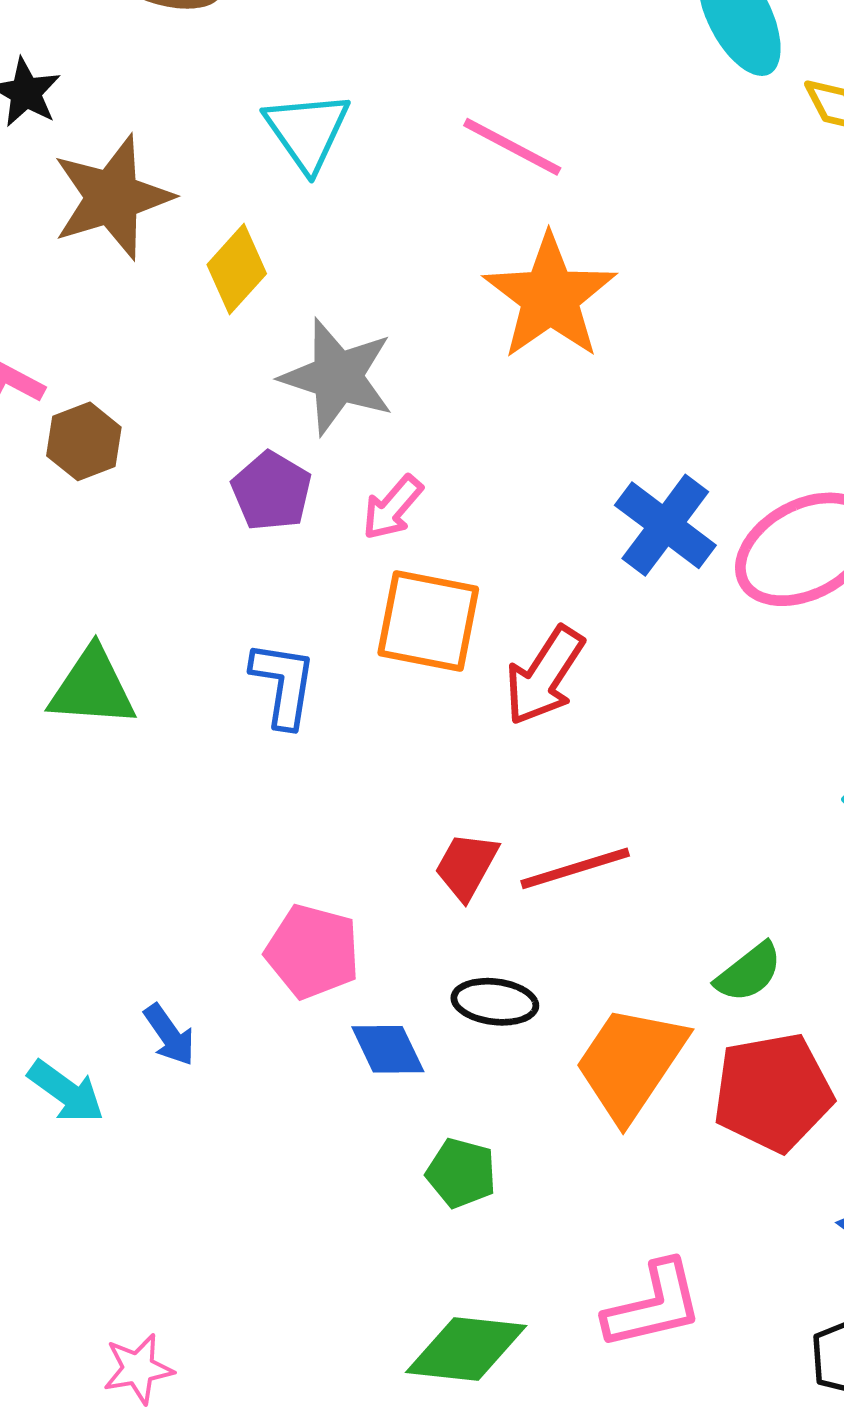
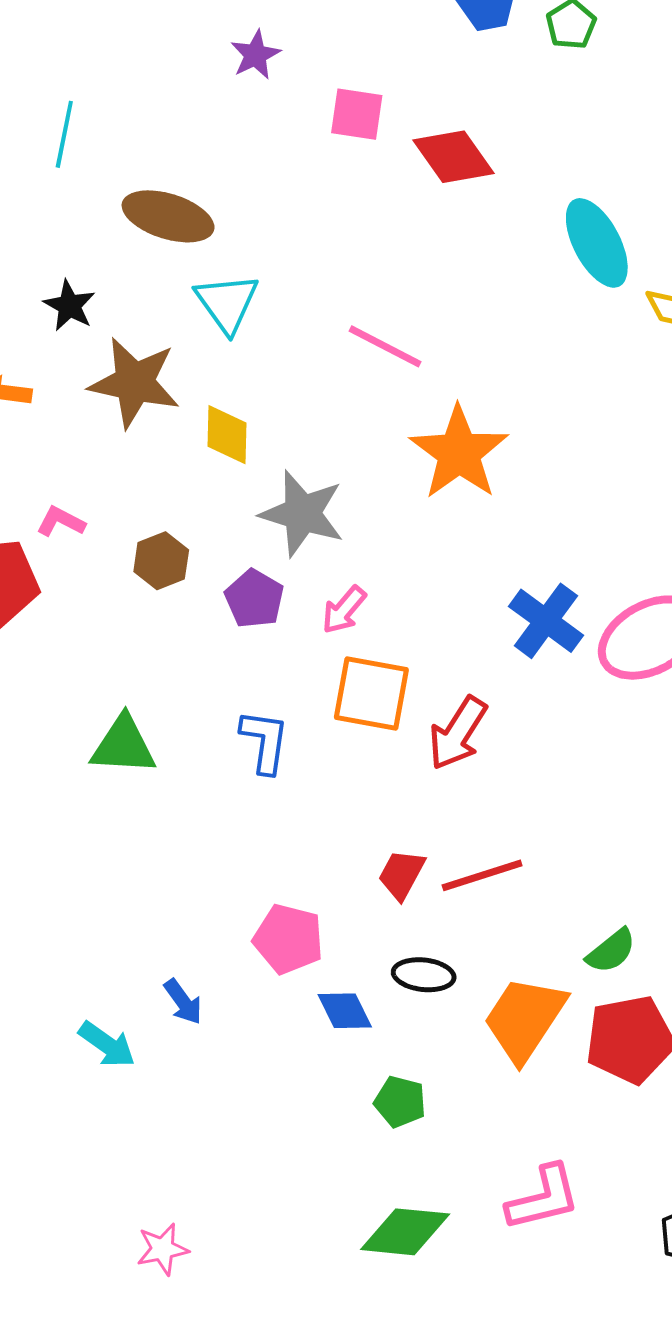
cyan triangle: (307, 131) -> (227, 303), moved
pink line: (512, 147) -> (385, 346), moved
brown star: (112, 197) -> (134, 383), turned 30
yellow diamond: (237, 269) -> (227, 435), turned -40
brown hexagon: (84, 441) -> (161, 561), moved

